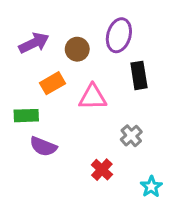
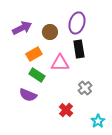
black rectangle: (139, 75) -> (79, 49), moved
green rectangle: (26, 116) -> (37, 75), moved, turned 35

